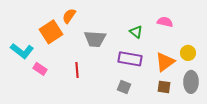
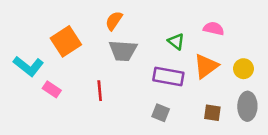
orange semicircle: (69, 16) -> (114, 21), moved
orange triangle: (165, 62) -> (206, 66), moved

